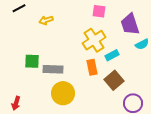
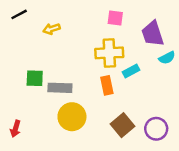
yellow cross: (94, 40) -> (109, 53), turned 30
brown square: (114, 80) -> (123, 125), moved

